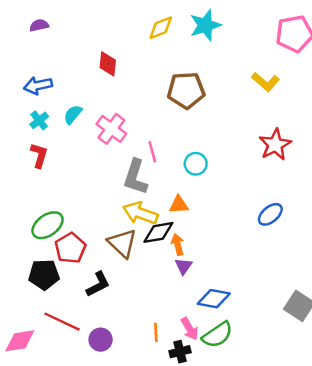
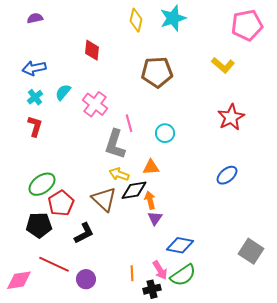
yellow diamond: (161, 28) -> (136, 20), turned -55
yellow arrow: (140, 213) -> (119, 174), size x0.7

